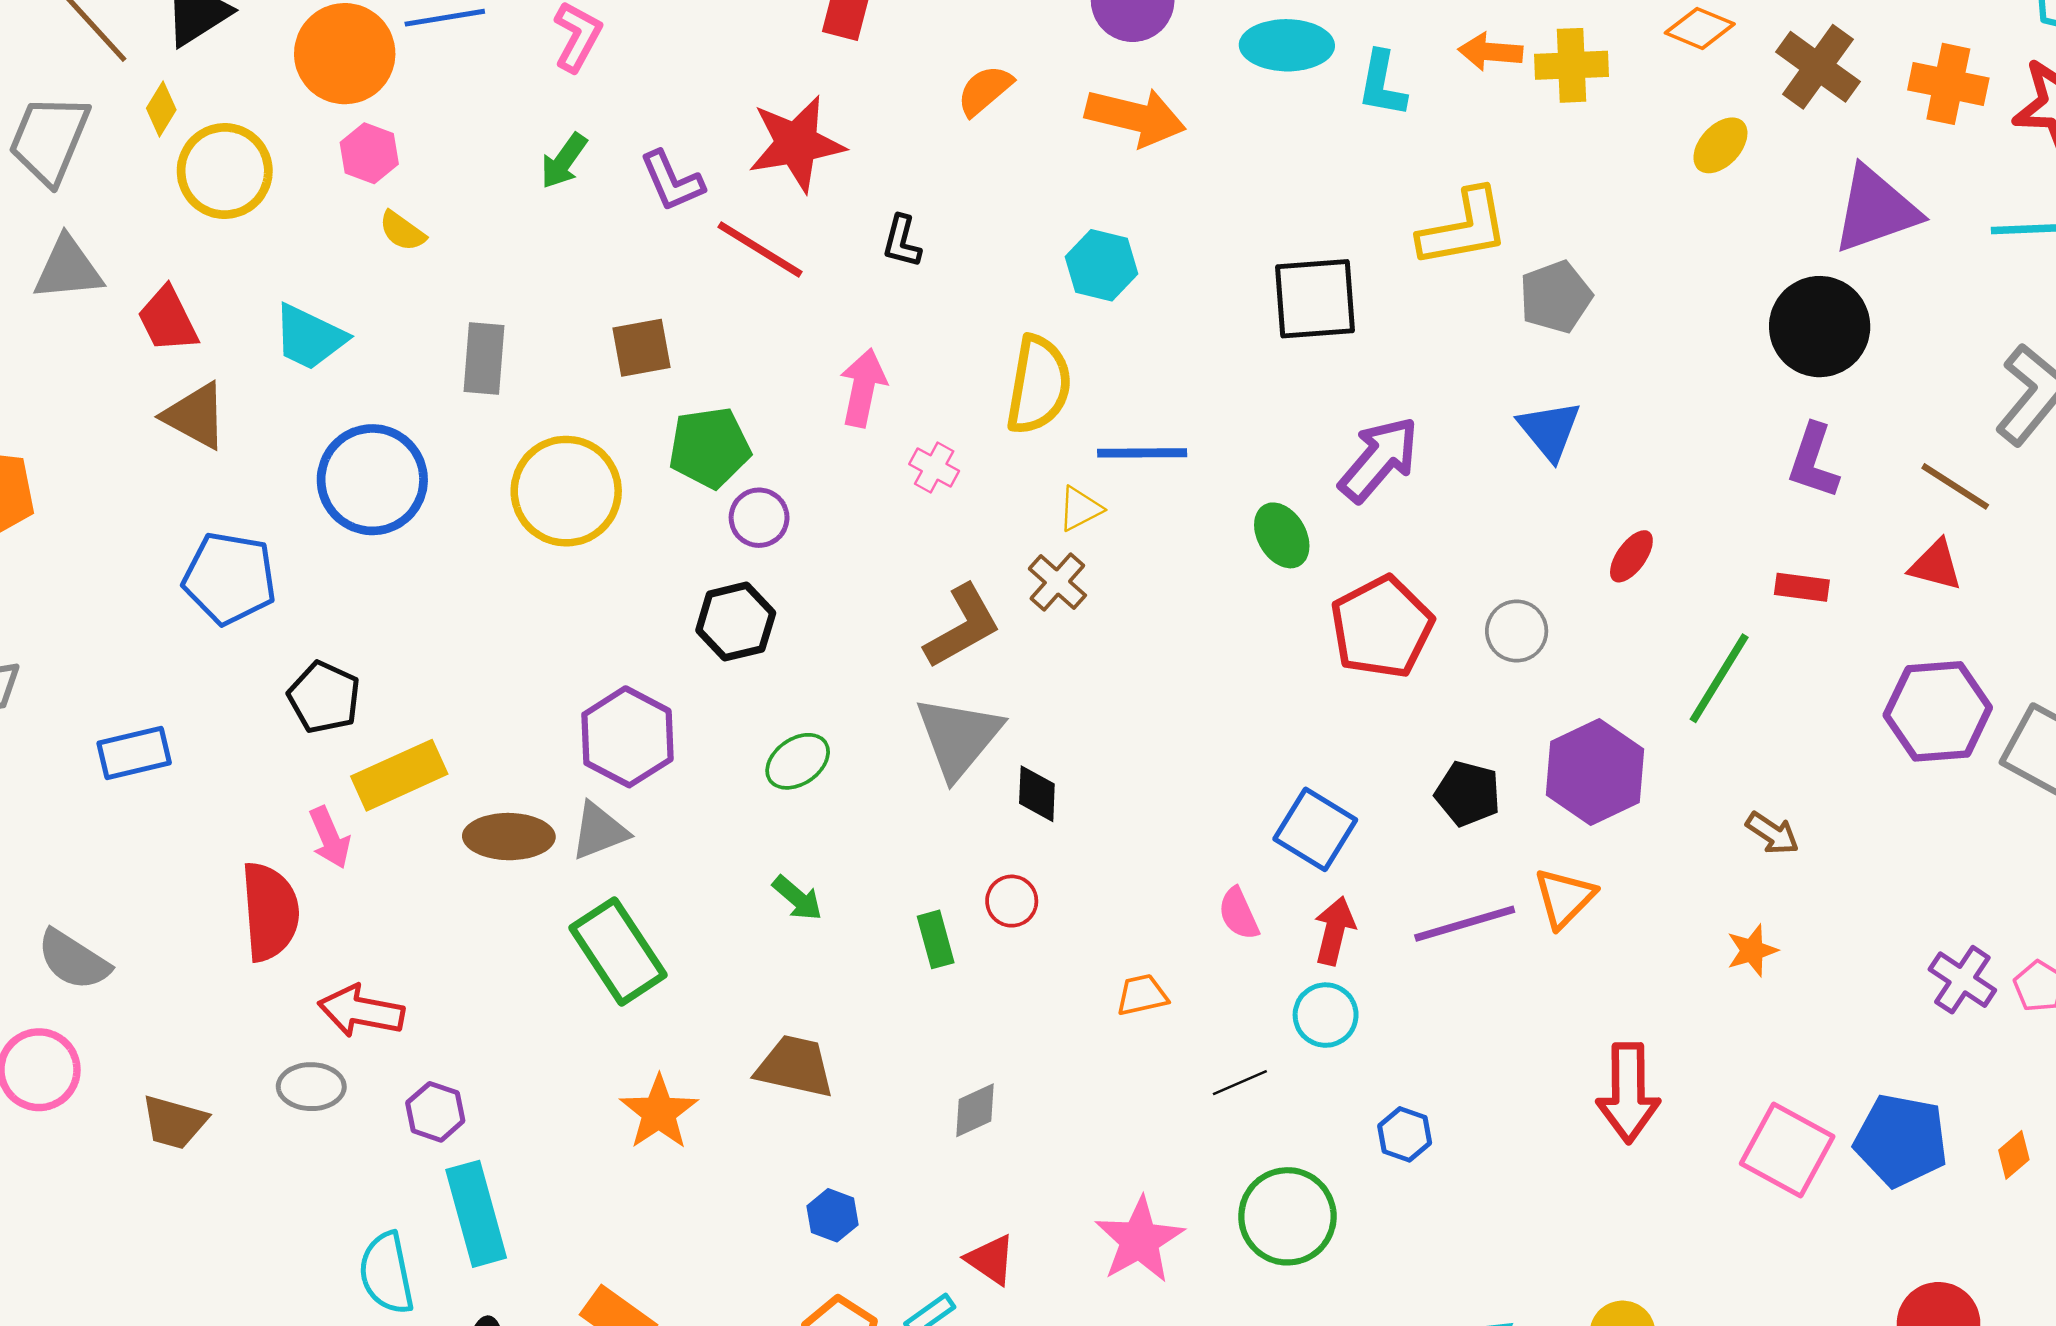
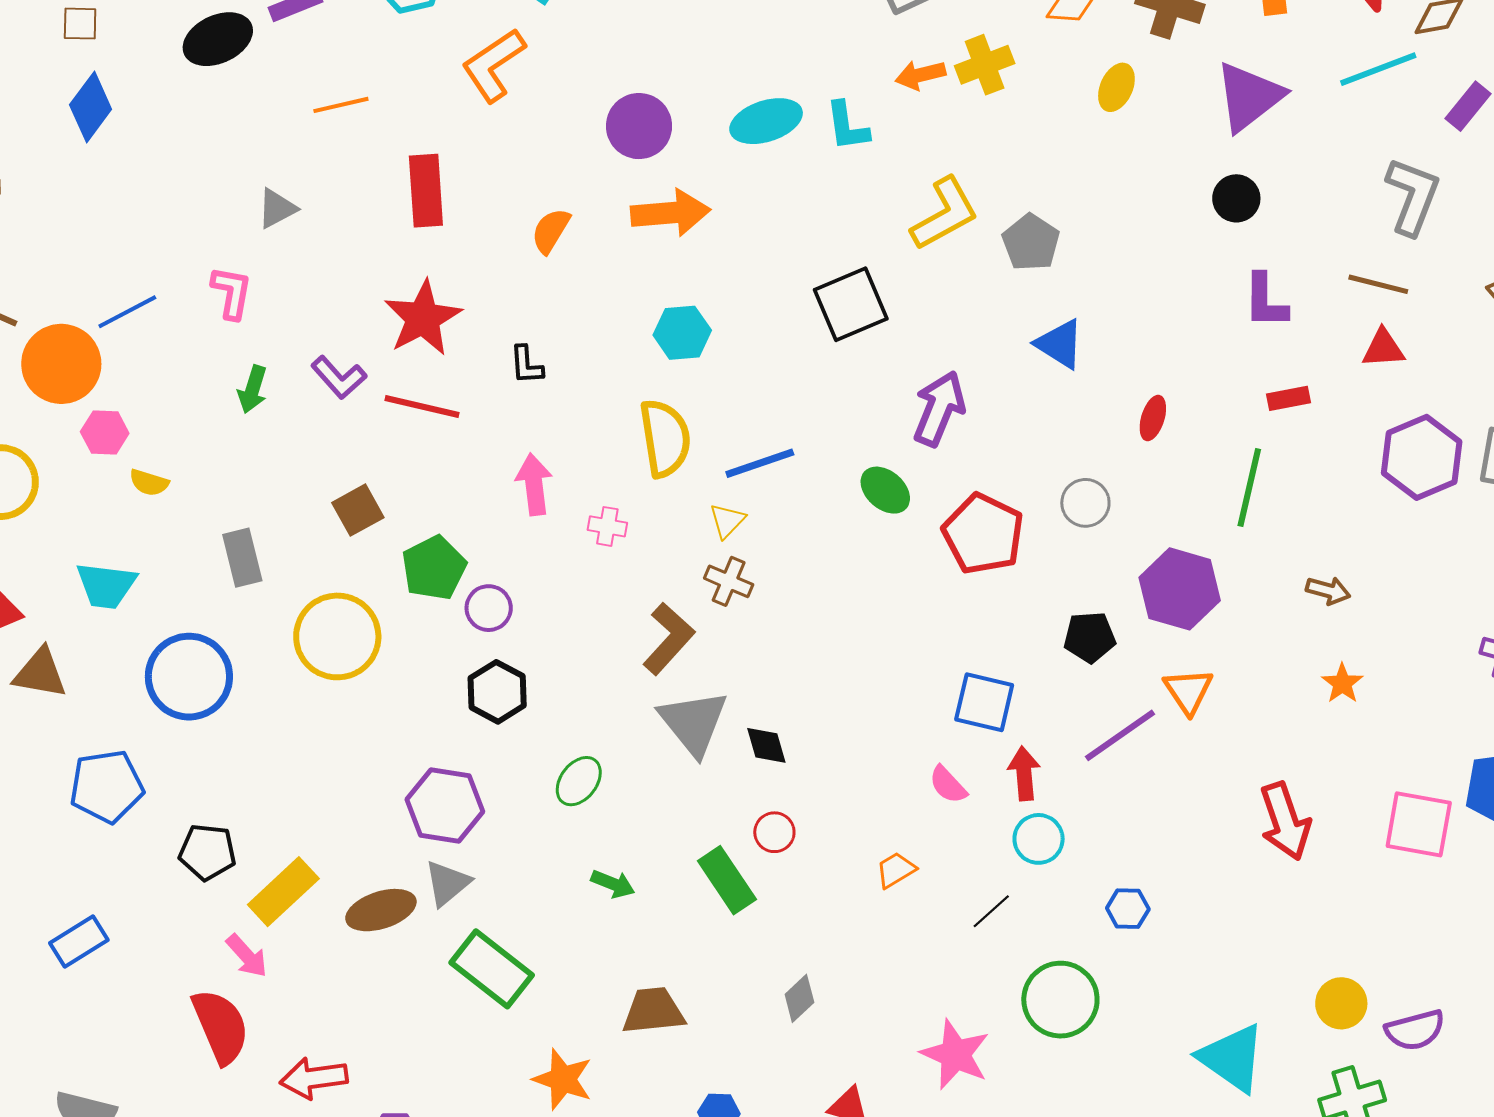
black circle: (1820, 327) -> (1236, 198), size x0.6
green rectangle: (936, 939) -> (727, 880), size x1.5

